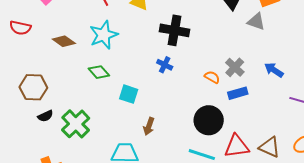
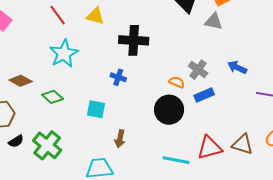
brown diamond: (64, 41) -> (21, 81), moved
blue cross: (165, 65) -> (118, 77), moved
green diamond: (99, 72) -> (53, 97), moved
black circle: (209, 120) -> (169, 110), moved

